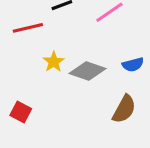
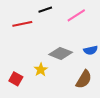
yellow star: (54, 62) -> (41, 70), moved

